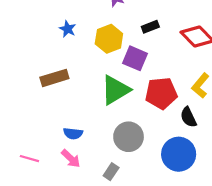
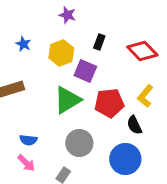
black rectangle: (150, 27) -> (99, 42), turned -49

